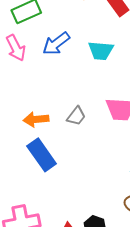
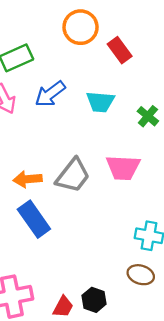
gray trapezoid: (76, 116) -> (73, 175), size x1.6

